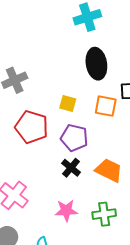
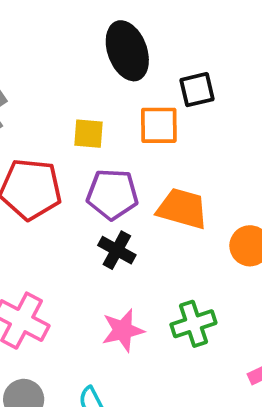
orange trapezoid: (109, 170) -> (182, 209), moved

